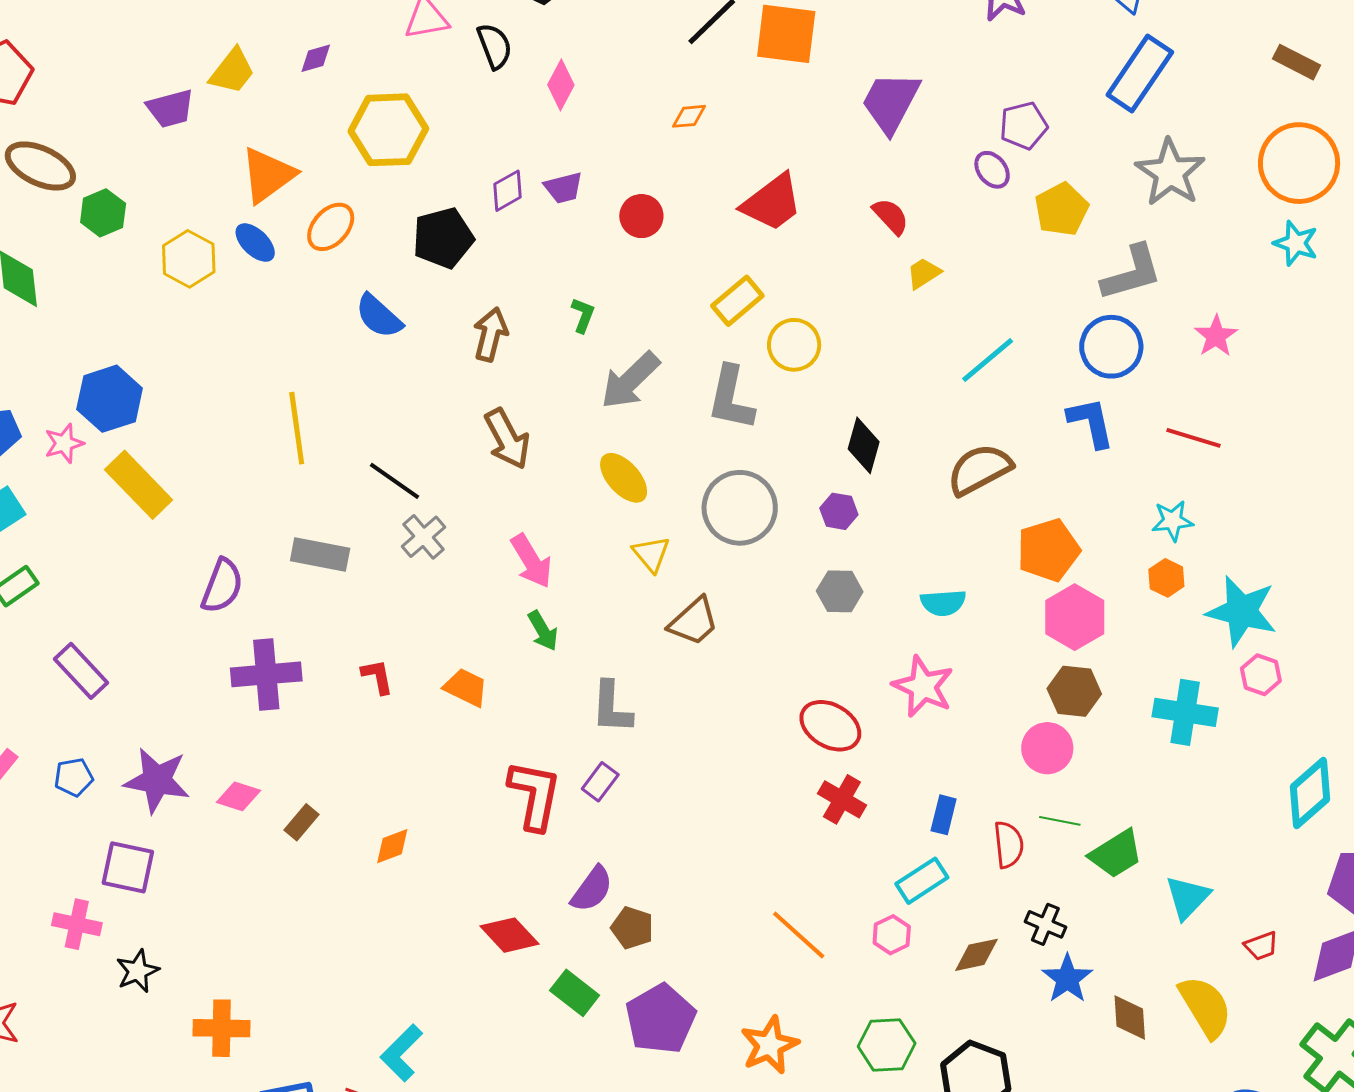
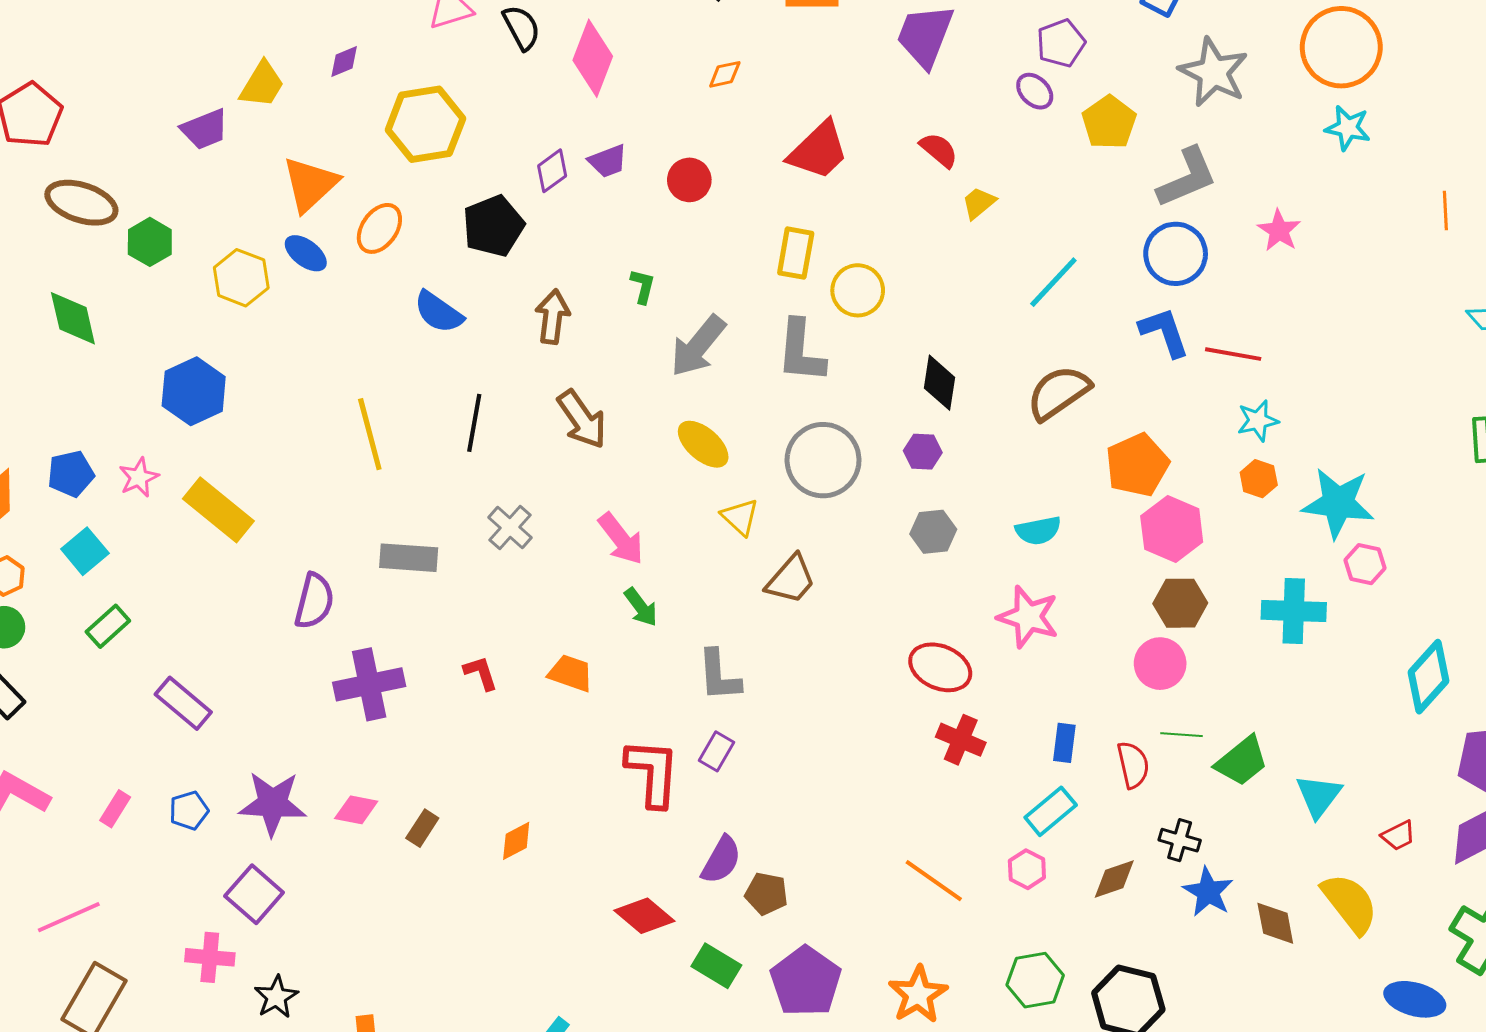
pink diamond: (561, 85) -> (593, 58), size x1.5
yellow rectangle: (737, 301) -> (796, 253), turned -33
blue hexagon: (110, 399) -> (194, 391), moved
red line: (1194, 438) -> (1233, 354), moved
black line: (395, 481) -> (474, 423), moved, turned 72
purple square: (128, 867) -> (254, 894), turned 36

